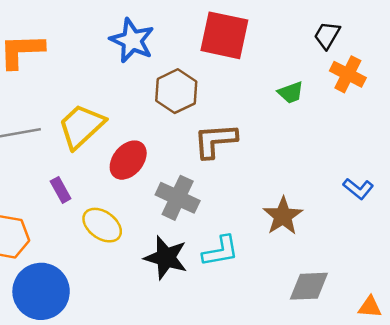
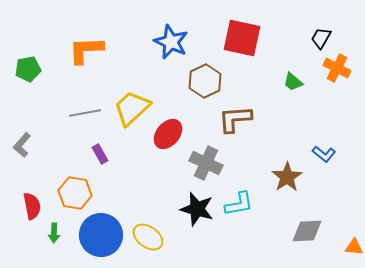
green trapezoid: (291, 92) -> (293, 82), turned 60
blue L-shape: (358, 189) -> (324, 154), moved
purple rectangle: (61, 190) -> (100, 154), moved
yellow ellipse: (102, 225) -> (148, 237), moved

